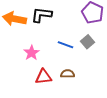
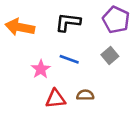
black L-shape: (42, 15) -> (68, 22), moved
blue line: (66, 45) -> (69, 59), moved

